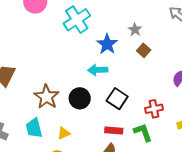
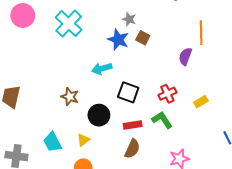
blue star: (107, 44) -> (118, 40), moved
brown star: (47, 97) -> (70, 97), moved, size x0.7
black circle: (80, 98) -> (99, 115), moved

